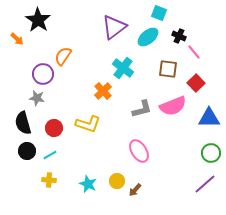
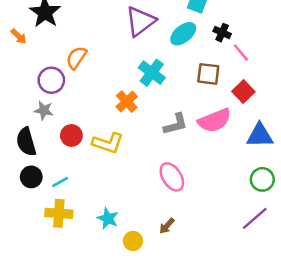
red circle: (54, 128) -> (71, 135), moved
yellow cross: (49, 180) -> (59, 213), size x1.5
yellow circle: (117, 181) -> (133, 241), moved

